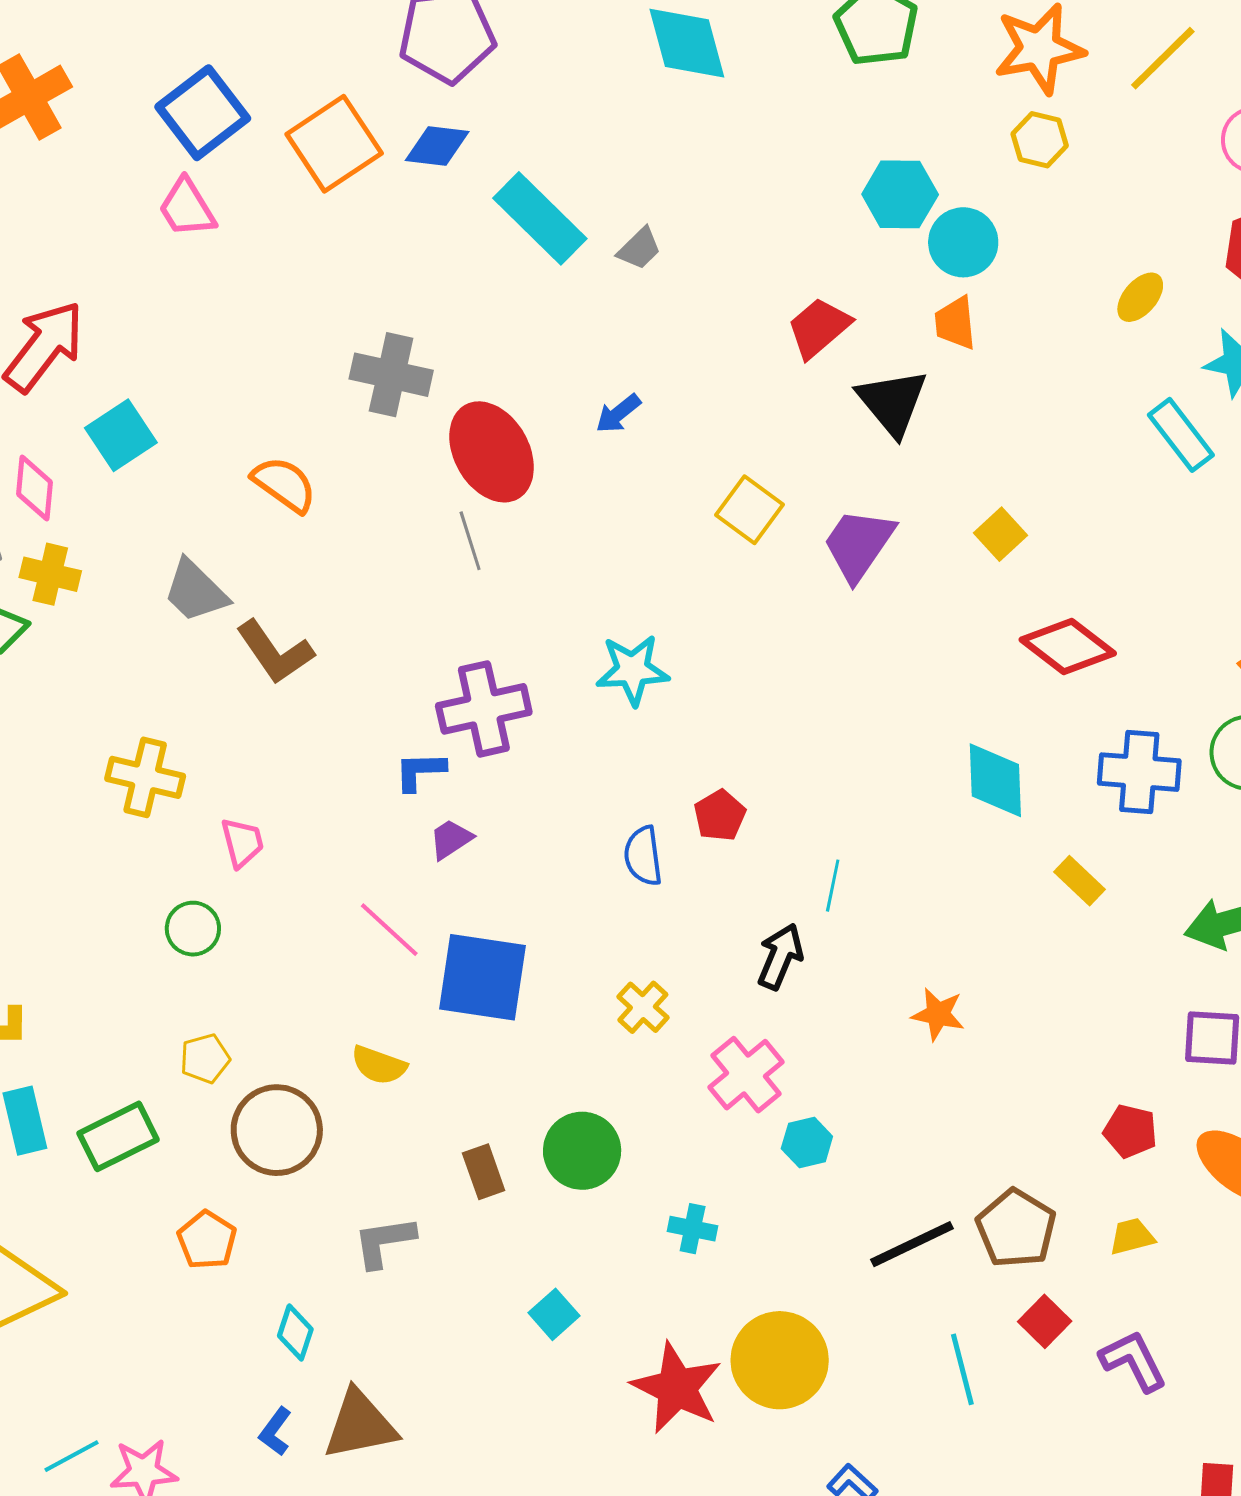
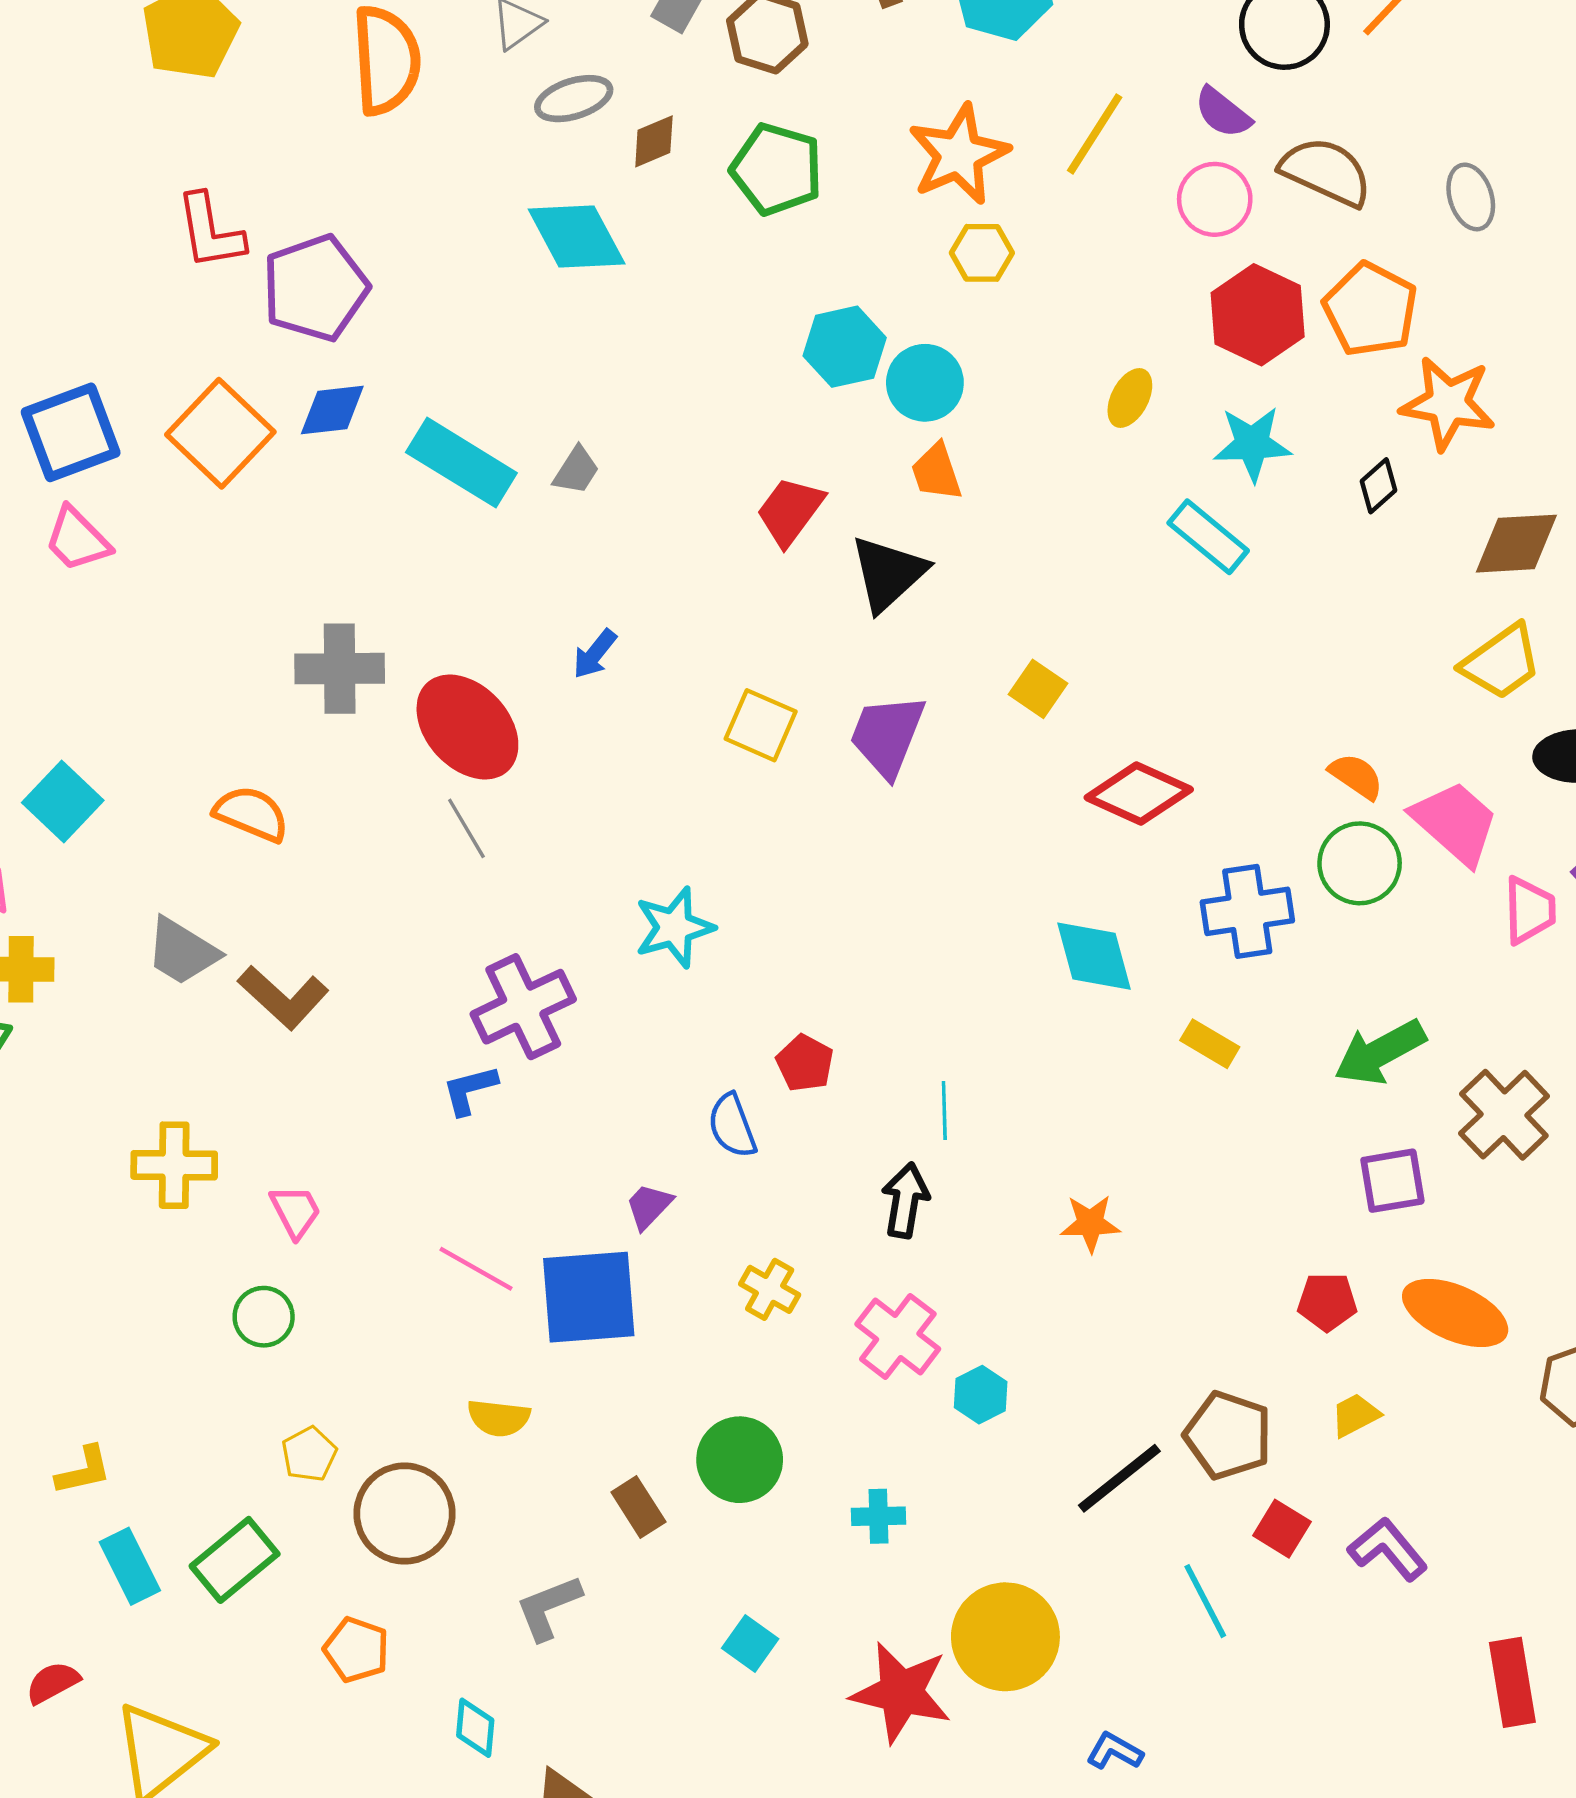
blue square: (203, 113) -> (71, 432), turned 30
black triangle: (892, 402) -> (888, 573), turned 40
purple trapezoid: (451, 839) -> (649, 1206), moved

